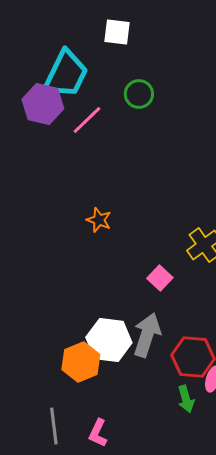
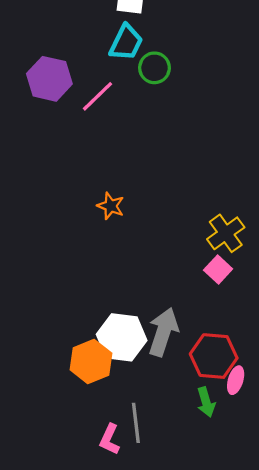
cyan trapezoid: (66, 74) -> (126, 43), moved, size x0.7
pink square: (160, 278) -> (218, 269), moved
gray line: (54, 426) -> (136, 423), moved

